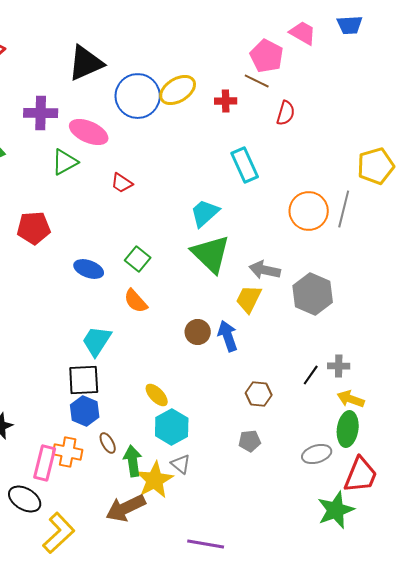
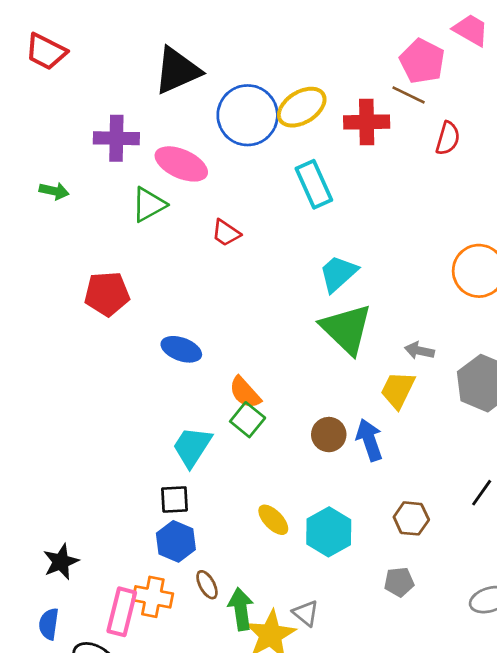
red cross: (226, 101) -> (367, 122), size x1.5
cyan rectangle: (245, 165) -> (314, 184), moved
green square: (138, 259) -> (248, 420), moved
gray arrow: (265, 270) -> (419, 351), size x0.7
black square: (84, 380) -> (175, 499), size x0.7
cyan hexagon: (172, 427) -> (329, 532), moved

